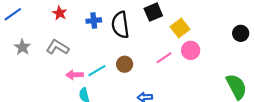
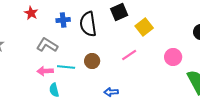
gray L-shape: (58, 47) -> (47, 45), moved
pink circle: (191, 50) -> (173, 57), moved
cyan line: (97, 71) -> (66, 67), turned 36

